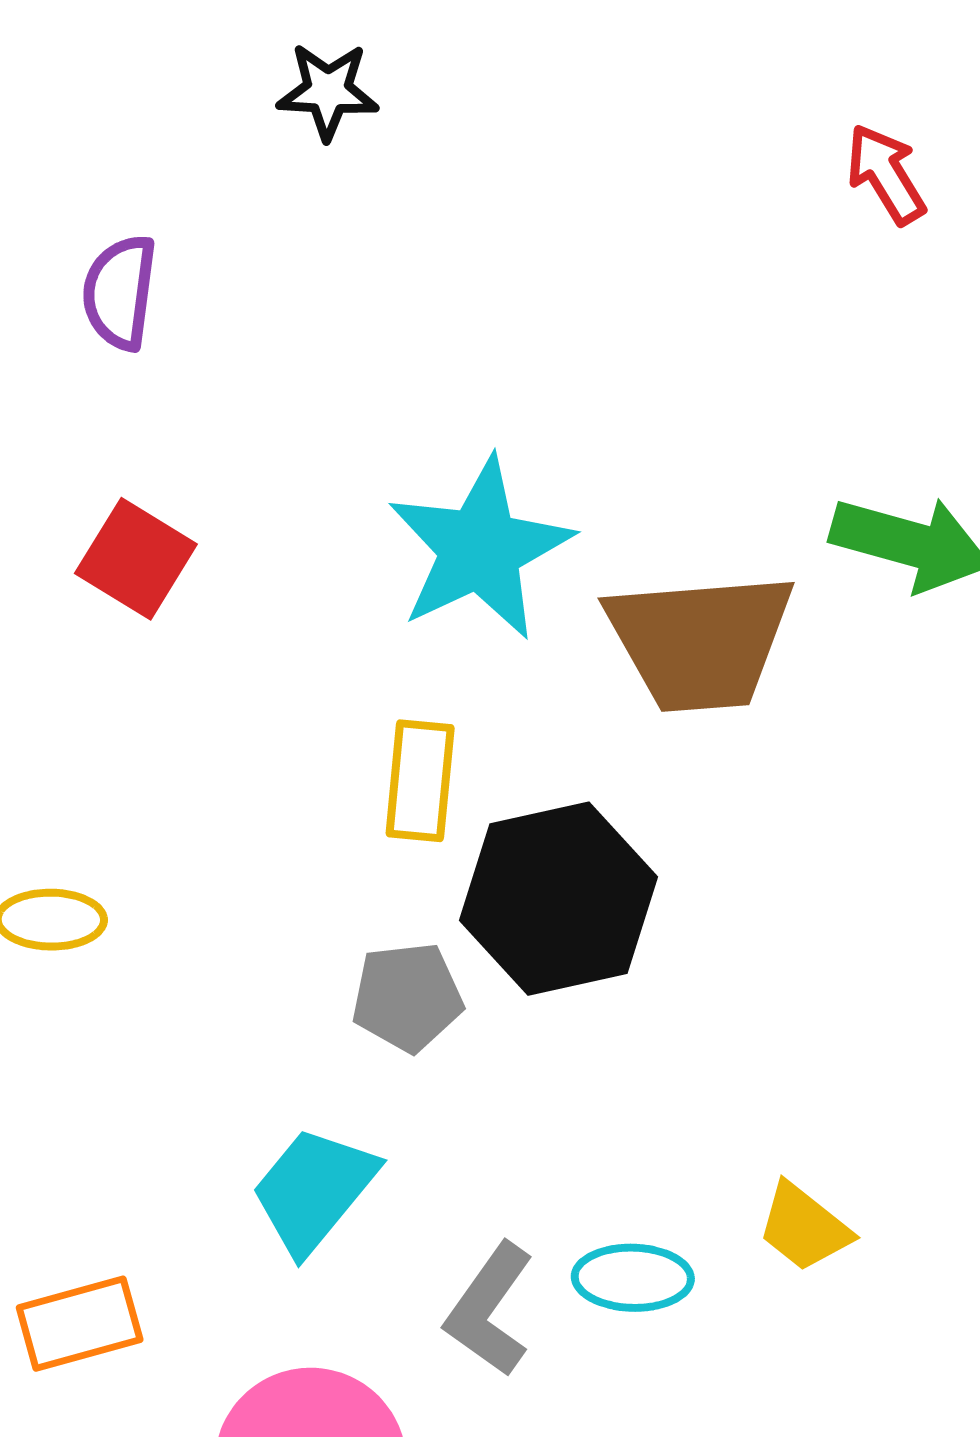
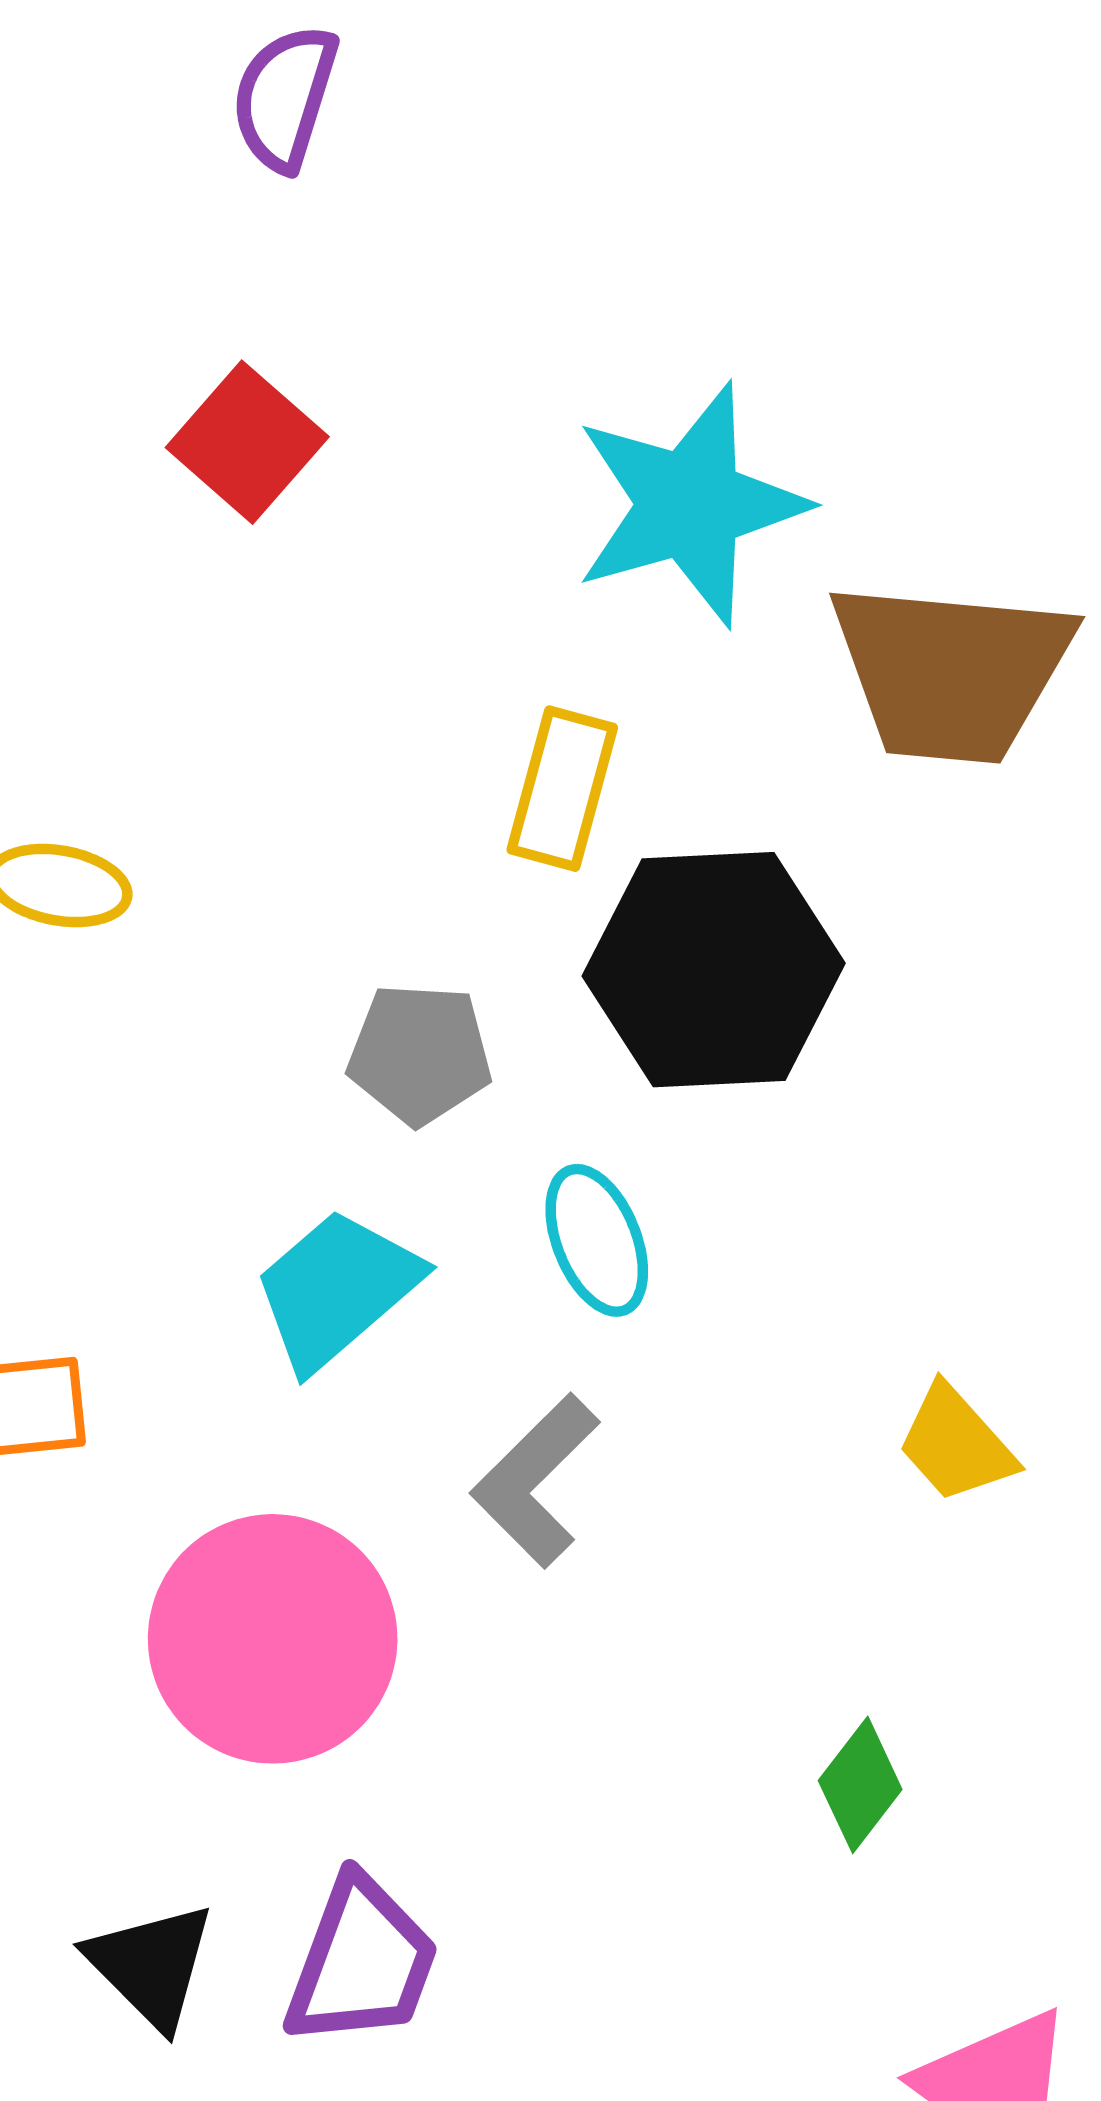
gray pentagon: (407, 997) -> (420, 1054), moved
cyan ellipse: (633, 1278) -> (597, 1240), moved, turned 57

